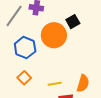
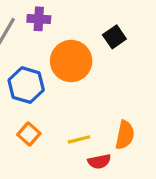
black square: (73, 22) -> (114, 37), moved

